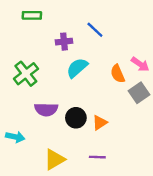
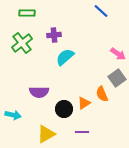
blue line: (95, 30) -> (101, 11), moved
green cross: (26, 74) -> (22, 43), moved
orange semicircle: (118, 74) -> (102, 94), moved
black circle: (76, 118) -> (64, 109), moved

